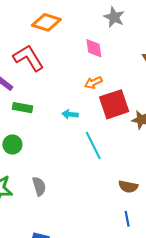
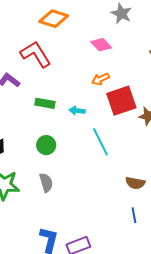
pink diamond: (94, 48) -> (101, 45), turned -35
green rectangle: (22, 108) -> (45, 103), moved
green circle: (12, 145) -> (46, 145), moved

